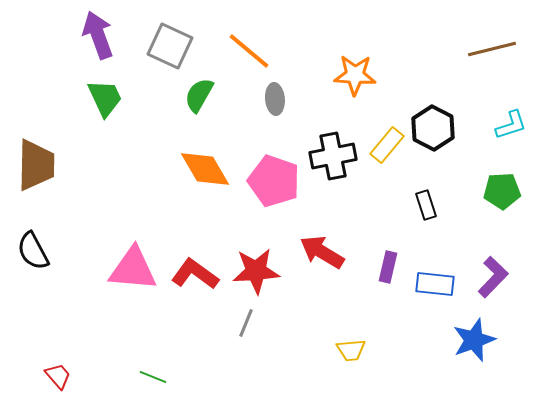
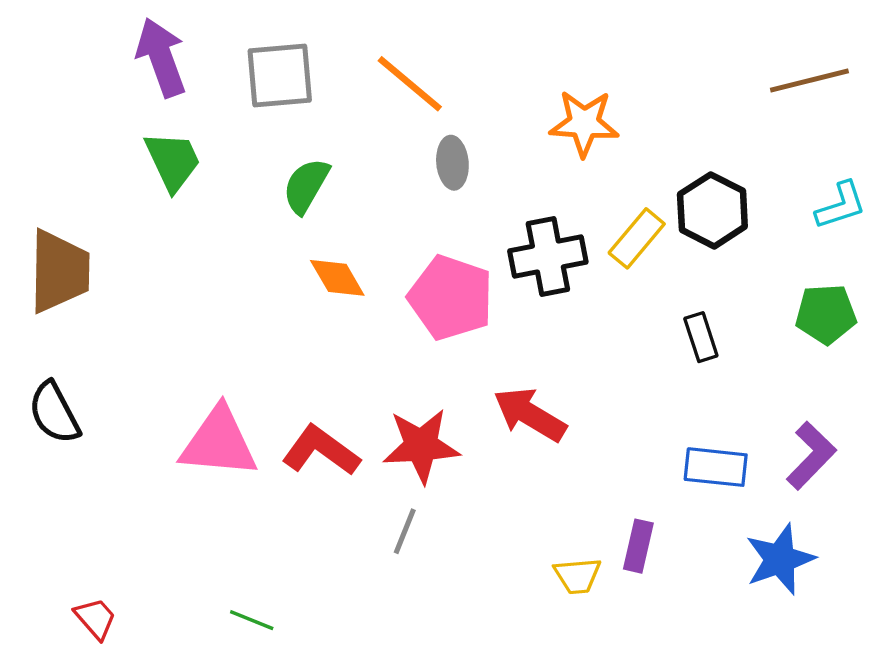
gray square: (170, 46) -> (280, 76), turned -30
green semicircle: (199, 95) -> (306, 186), moved
orange diamond: (205, 169) -> (337, 278), size x0.7
purple rectangle: (388, 267) -> (638, 546), moved

